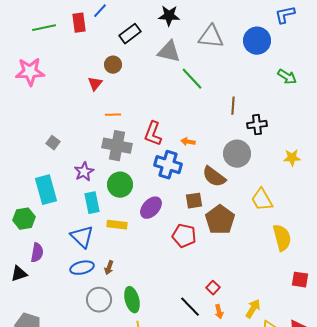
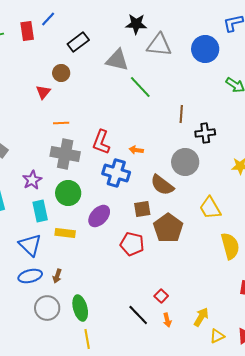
black star: (169, 16) -> (136, 24), moved

